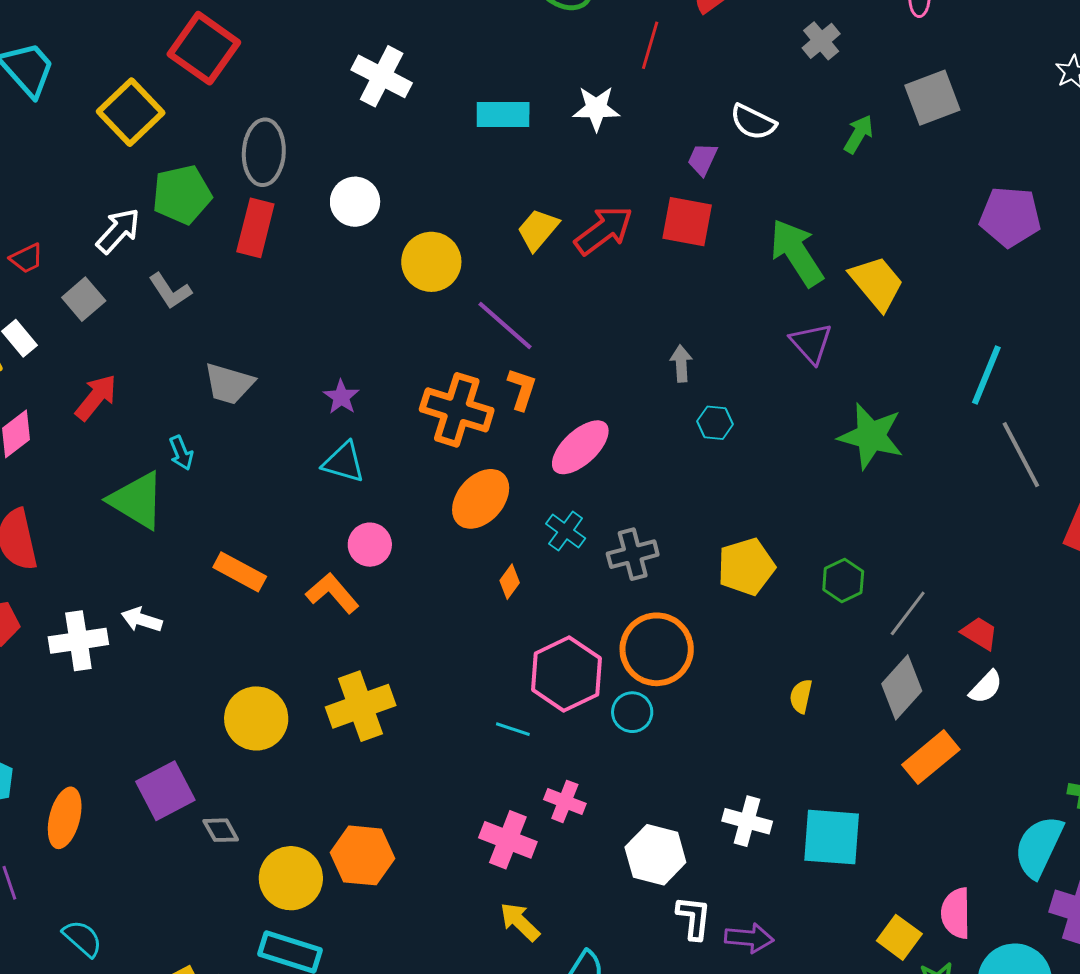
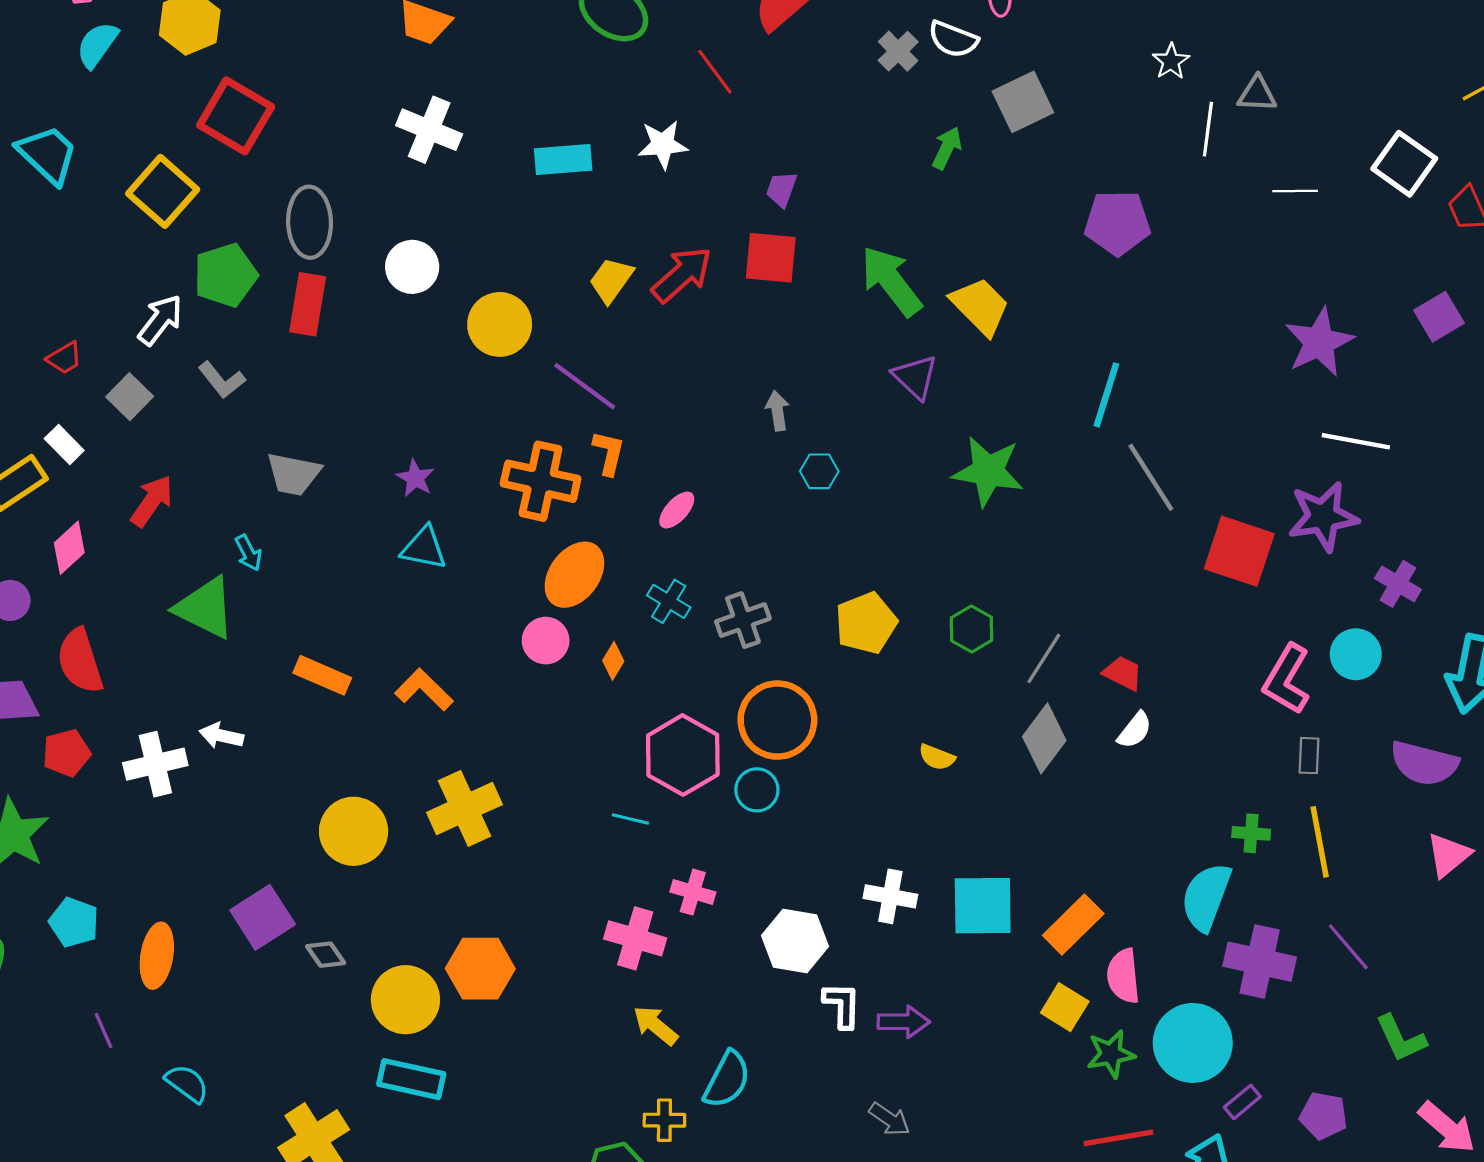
red line: (650, 45) -> (715, 72), turned -48
white semicircle: (753, 122) -> (953, 39), moved
pink ellipse: (580, 447) -> (677, 510), size x0.6
pink circle: (370, 545) -> (546, 641), moved
yellow semicircle: (801, 696) -> (937, 757), turned -76
orange rectangle: (931, 757) -> (1073, 925), moved

